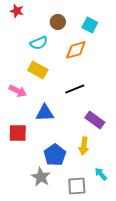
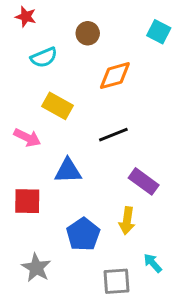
cyan square: (90, 25) -> (159, 32), moved
cyan semicircle: (39, 43) -> (44, 57), moved
gray star: (41, 177) -> (36, 268), moved

